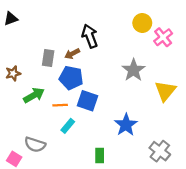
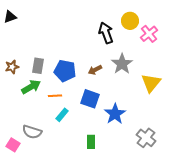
black arrow: (90, 36) -> (106, 33), moved
brown arrow: (72, 54) -> (95, 70), moved
gray rectangle: (48, 58) -> (38, 66), moved
blue square: (88, 101) -> (90, 99), moved

